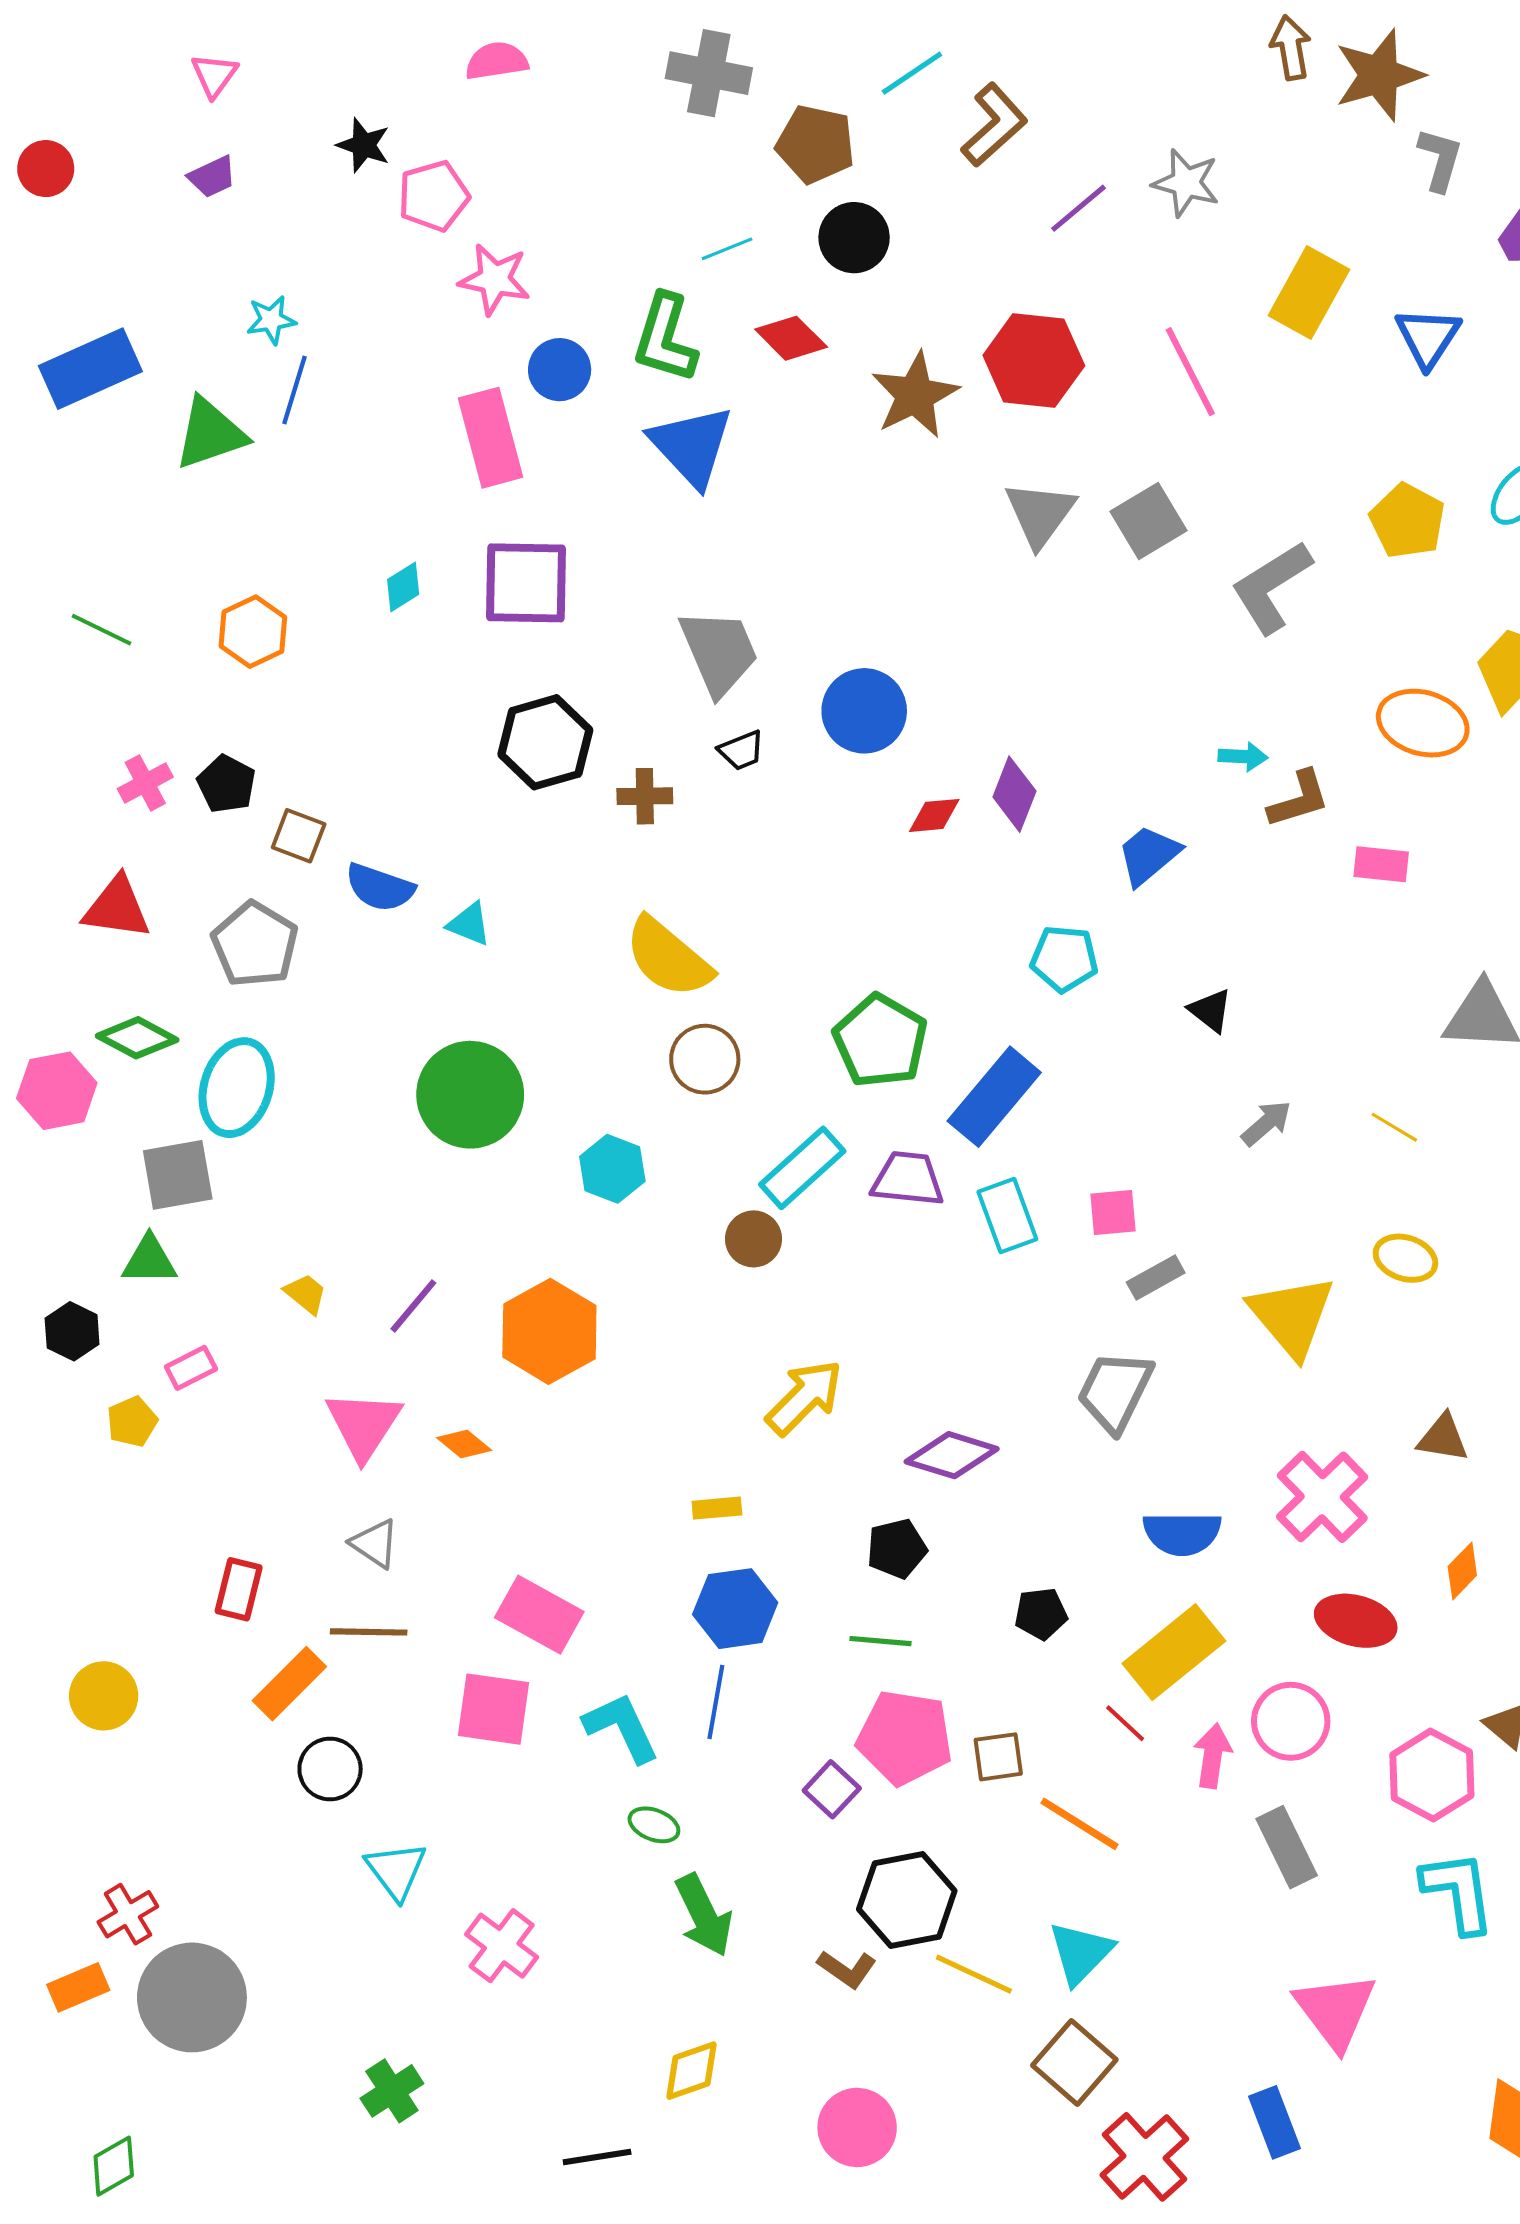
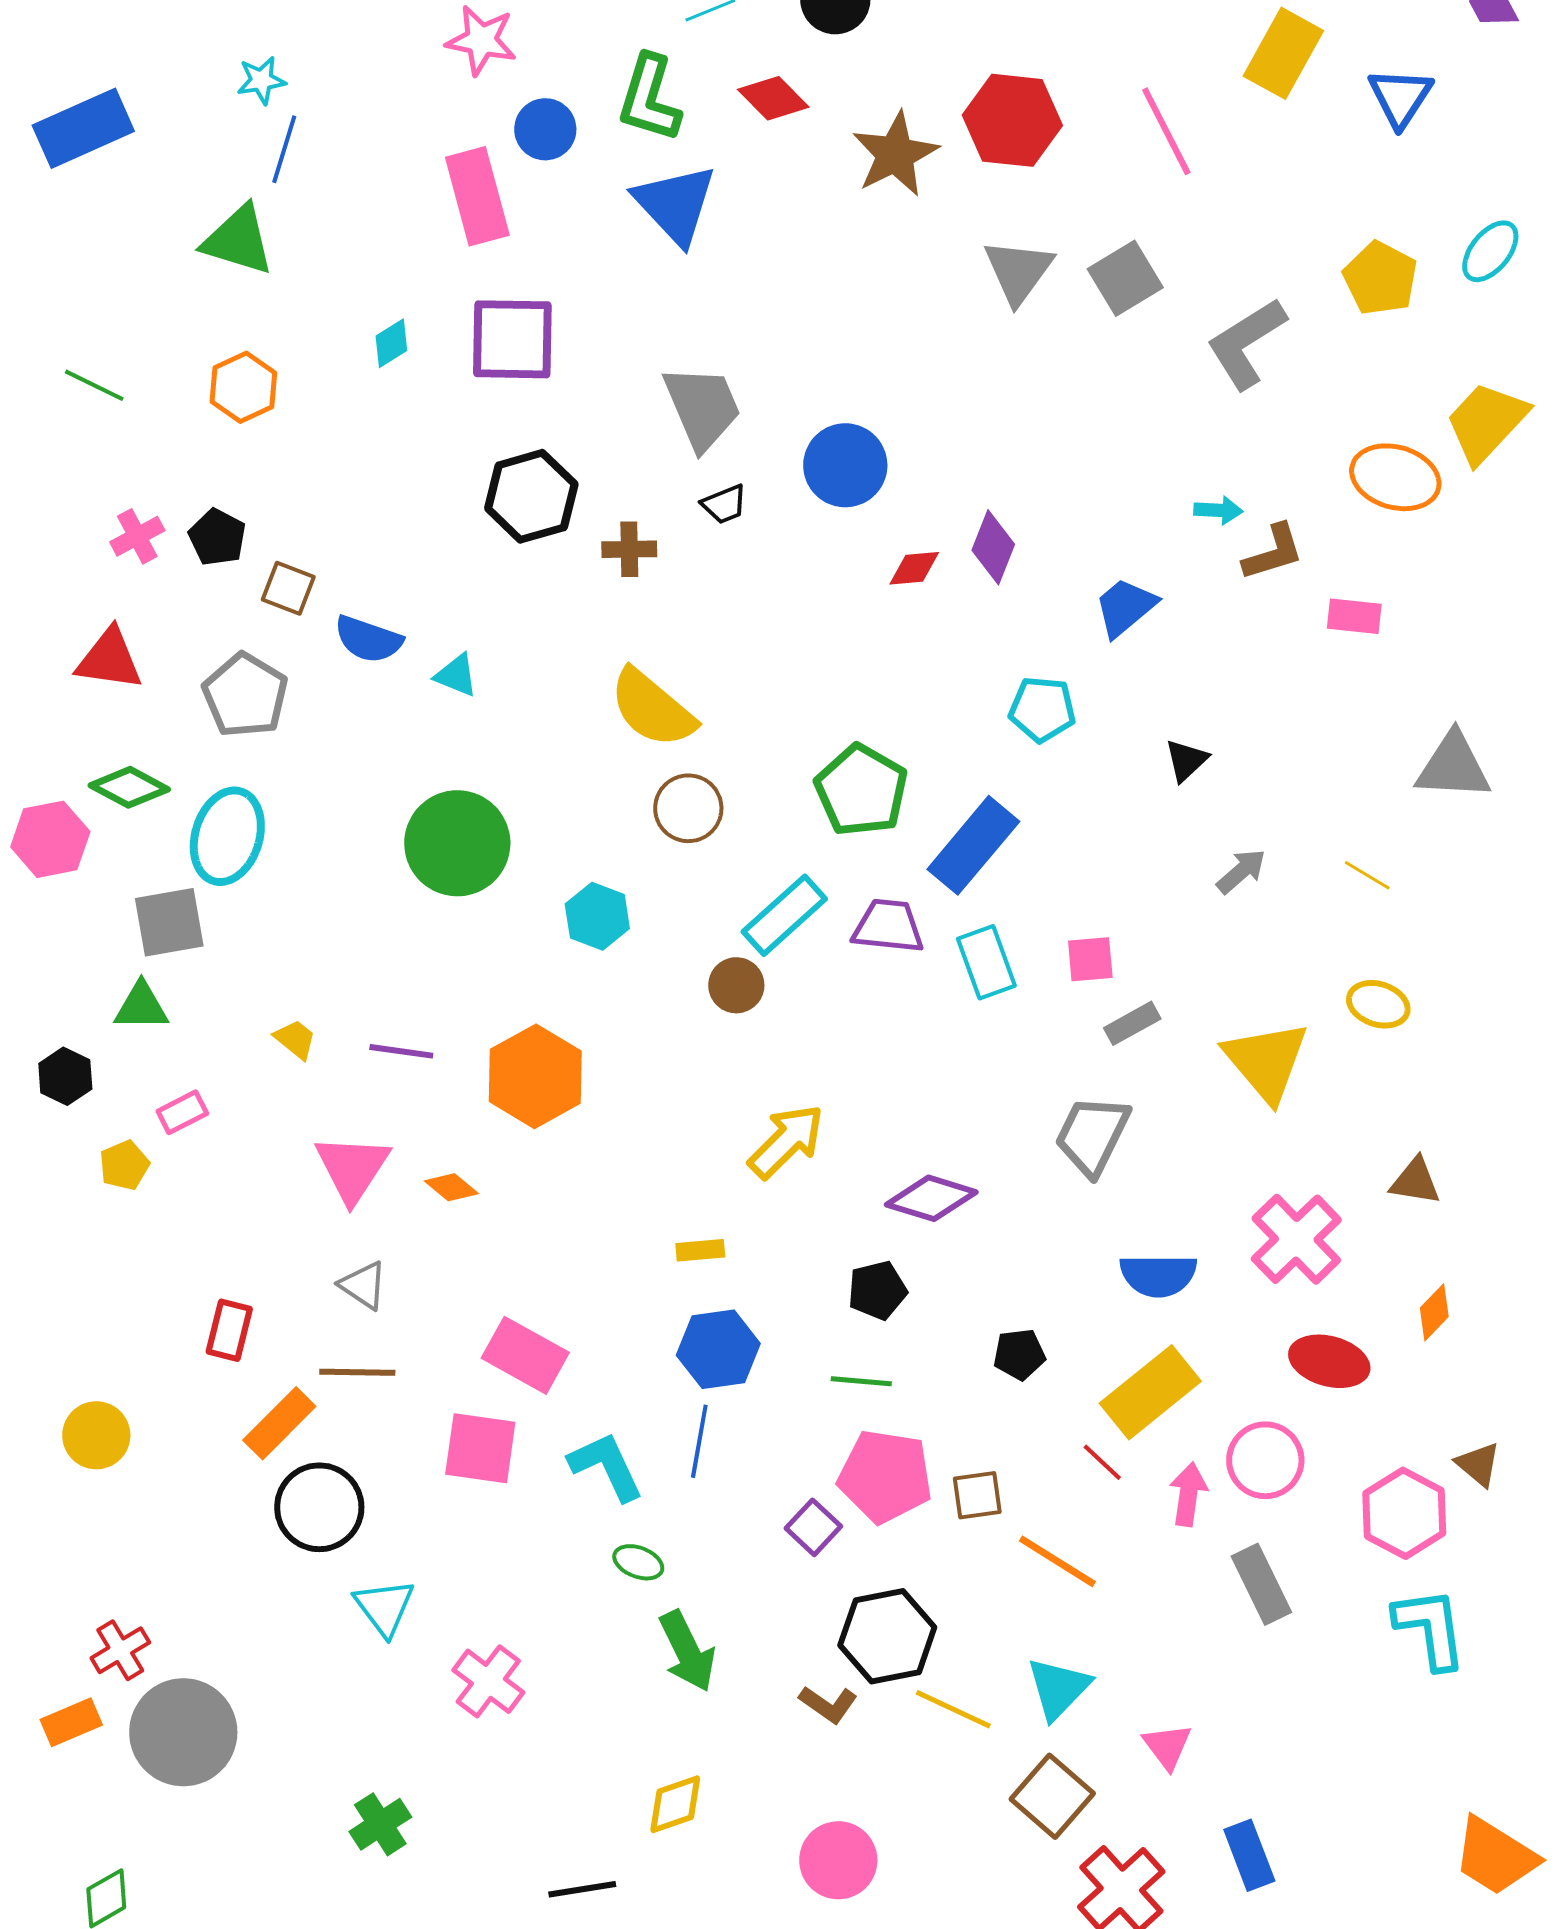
green triangle: (210, 434) -> (238, 240), moved, turned 36
black triangle: (1210, 1010) -> (1186, 760), turned 39
purple line: (413, 1306) -> (401, 1051), turned 58
black circle: (330, 1769) -> (319, 1507), size x1.4
pink triangle: (1335, 2011) -> (1167, 1746), moved, size x0.6

